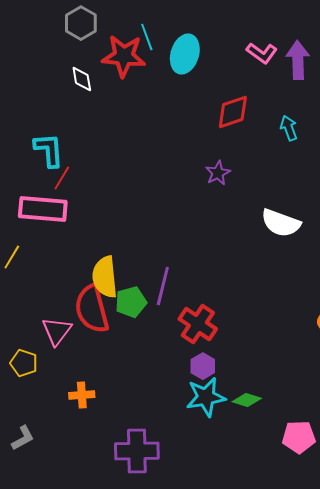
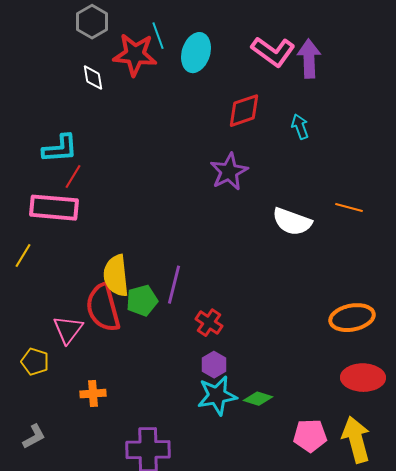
pink L-shape: (262, 53) -> (273, 52), size x1.4
cyan L-shape: (49, 150) -> (60, 149), turned 90
purple star: (218, 173) -> (229, 172), size x1.5
red cross: (198, 324) -> (209, 323), size x0.7

